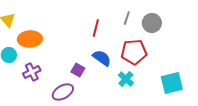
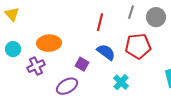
orange ellipse: (30, 39) -> (49, 43), moved
cyan cross: (126, 79) -> (121, 82), moved

